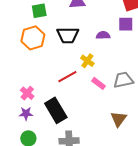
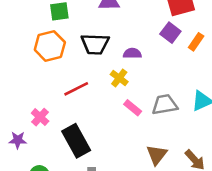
purple square: (126, 24) -> (170, 33), turned 35
purple semicircle: (103, 35) -> (132, 53), moved
red line: (67, 77) -> (76, 89), moved
purple star: (26, 114) -> (18, 140), moved

